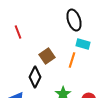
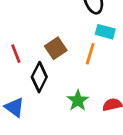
red line: (18, 32) -> (16, 54), moved

